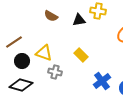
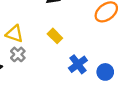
gray cross: (55, 72) -> (18, 54), moved, turned 32

